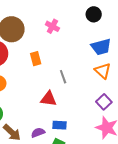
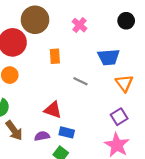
blue trapezoid: (101, 47) -> (109, 57), moved
gray line: (63, 77) -> (80, 81), turned -56
red triangle: (49, 99) -> (53, 110), moved

